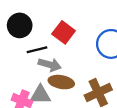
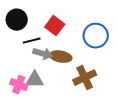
brown ellipse: (61, 82) -> (61, 57), moved

